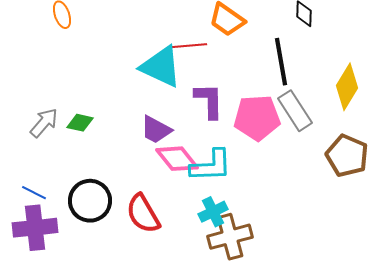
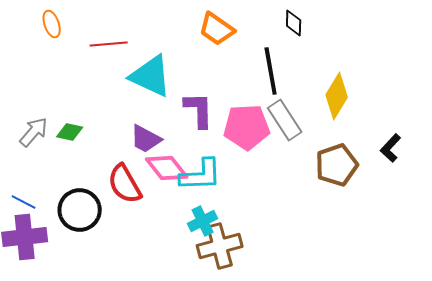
red line: (188, 46) -> (109, 44), moved
brown pentagon: (347, 156) -> (337, 165), turned 30
red semicircle: (143, 214) -> (125, 184), moved

